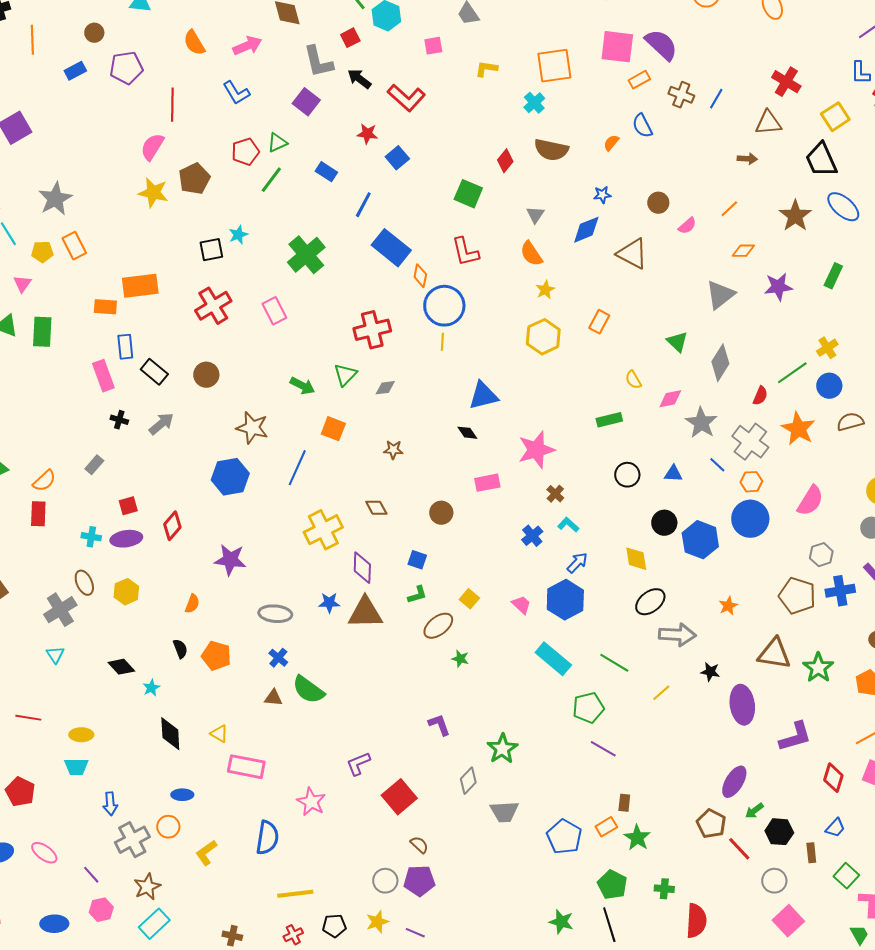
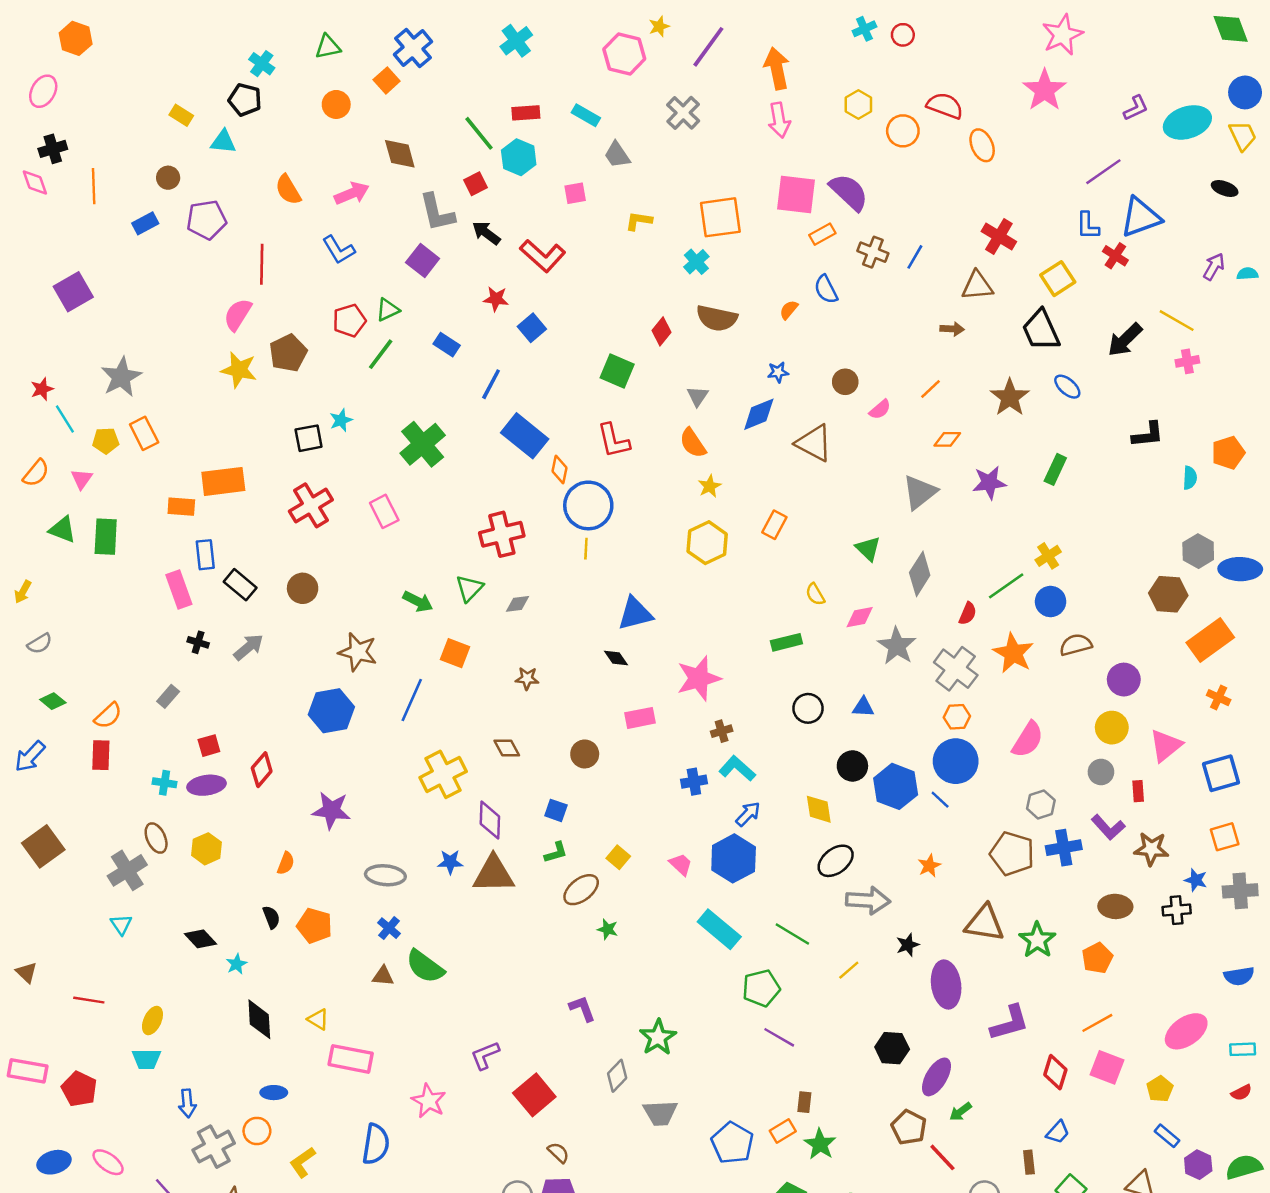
blue ellipse: (843, 207) -> (1067, 387), size x0.7
blue line: (717, 465) -> (940, 800), moved
brown cross: (555, 494) -> (722, 731), turned 30
cyan L-shape: (568, 525) -> (737, 768), size x1.4
blue cross: (532, 536) -> (694, 782), turned 30
black star: (710, 672) -> (908, 945), turned -30
yellow ellipse: (81, 735) -> (152, 1021), turned -65
black hexagon: (779, 832) -> (892, 1048), moved

